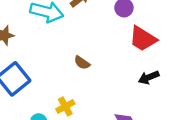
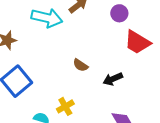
black arrow: (149, 77) -> (113, 79), moved

